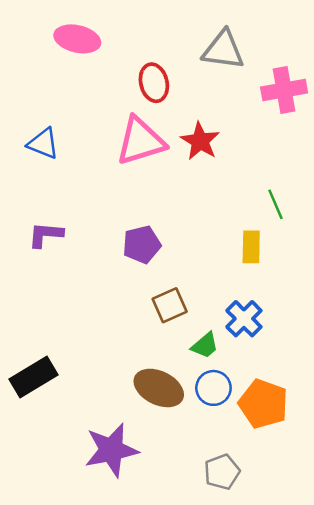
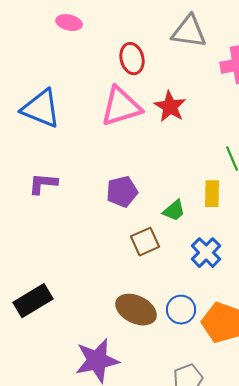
pink ellipse: (77, 39) -> (69, 23), size x0.7
blue triangle: (43, 144) -> (41, 109), size x1.5
green trapezoid: (205, 345) -> (174, 211), moved

